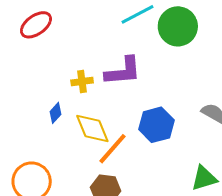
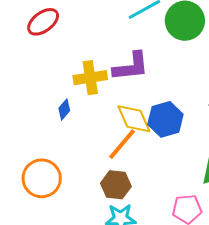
yellow cross: (82, 82) -> (90, 78), size x1.5
yellow diamond: (92, 129) -> (134, 119), moved

